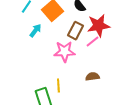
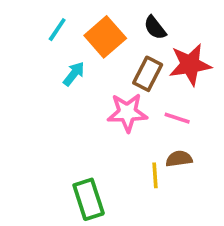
pink line: (92, 42) -> (177, 118), moved, turned 56
yellow line: (58, 86) -> (155, 175), moved

